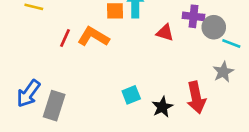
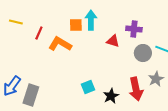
gray circle: (214, 27) -> (143, 53), moved
red line: (65, 38) -> (39, 33), moved
gray star: (223, 72) -> (156, 79), moved

